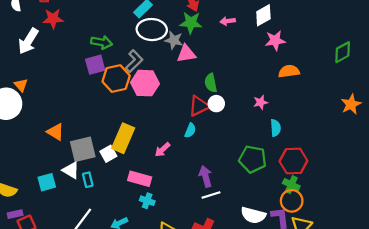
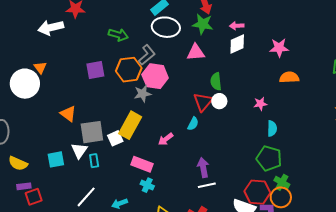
white diamond: (263, 15) -> (237, 44), moved
gray star: (174, 40) -> (143, 94), moved, turned -30
white arrow: (28, 41) -> (51, 28), turned 40
purple square: (95, 65) -> (95, 70), moved
red triangle: (199, 106) -> (203, 102), turned -30
green pentagon: (253, 159) -> (269, 158), moved
red hexagon: (293, 161) -> (257, 192), moved
white triangle: (71, 170) -> (79, 151), turned 30

